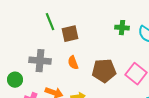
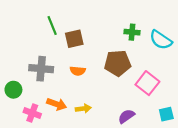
orange semicircle: (73, 63) -> (78, 71), turned -64
brown pentagon: (104, 71) -> (118, 63), moved

